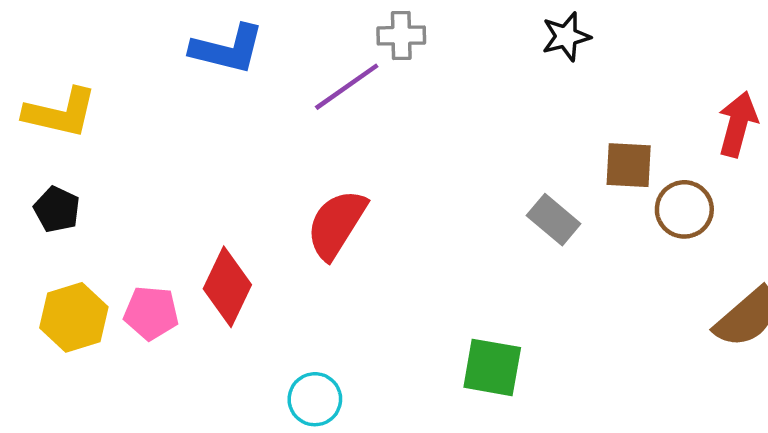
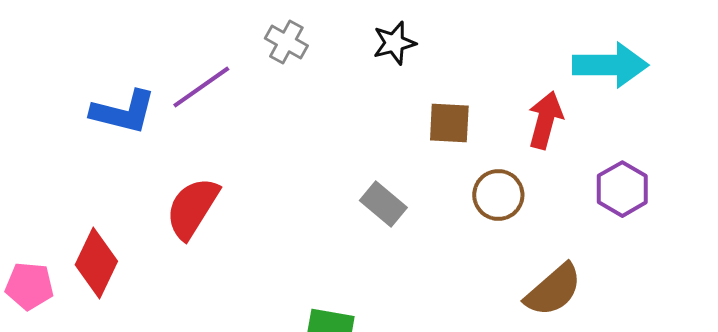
gray cross: (401, 35) -> (286, 42), moved, turned 30
blue L-shape: (227, 49) -> (123, 112), moved
brown square: (629, 165) -> (449, 123), moved

